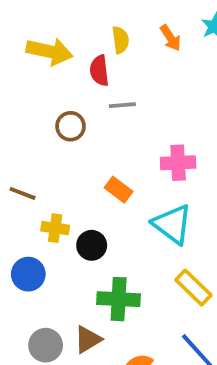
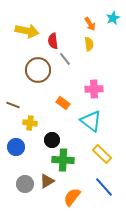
yellow semicircle: (120, 40) -> (89, 44), moved
gray line: (122, 105) -> (65, 59), turned 56
brown circle: (71, 126) -> (38, 70), size x1.6
black circle: (92, 245) -> (52, 140), moved

